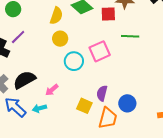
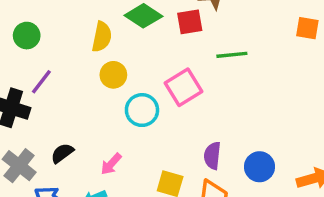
black semicircle: (24, 80) -> (62, 153), size x0.6
purple semicircle: (102, 93) -> (212, 156), moved
blue circle: (127, 103) -> (259, 167), moved

